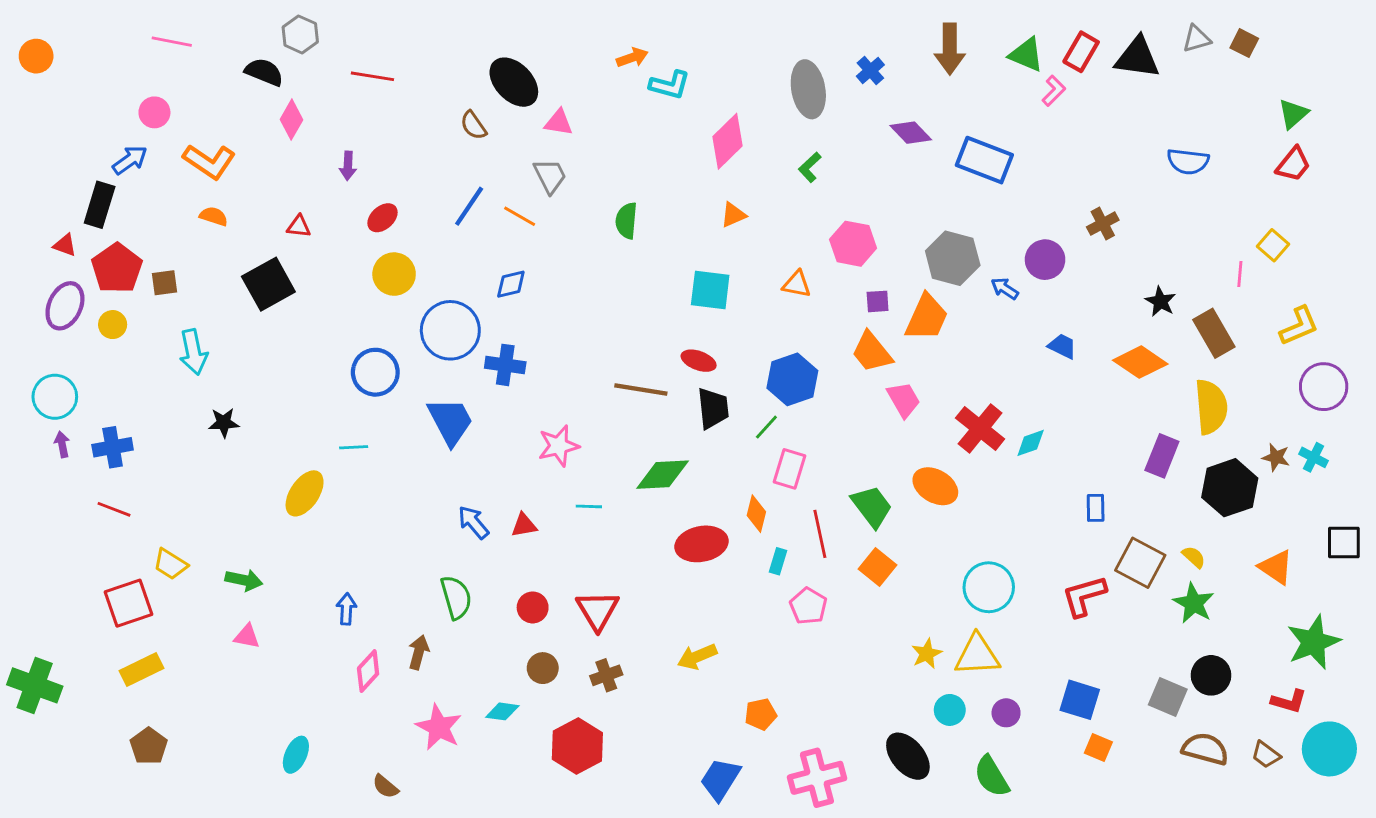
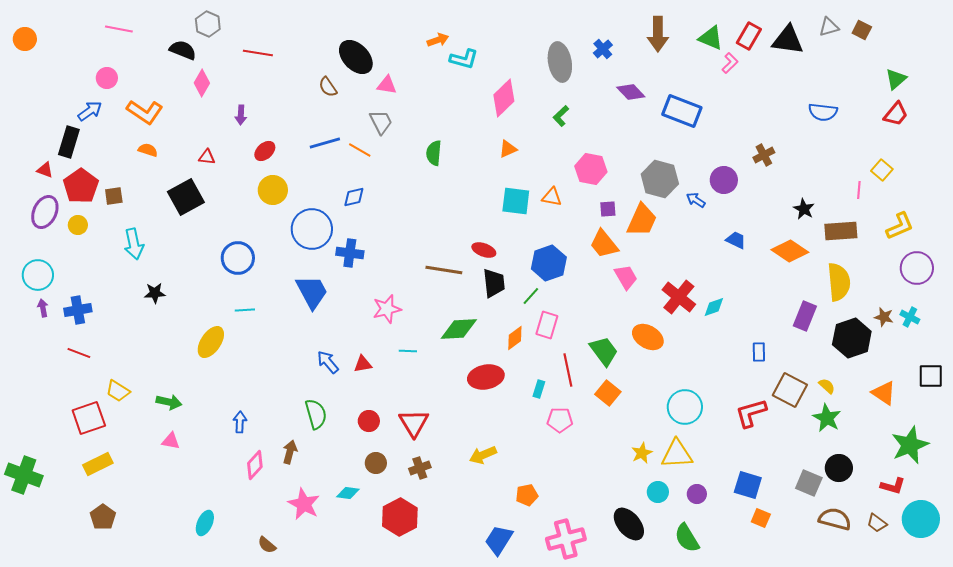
blue line: (469, 206) -> (325, 143), turned 40
cyan square: (710, 290) -> (516, 201), moved
brown rectangle: (1214, 333) -> (841, 231), turned -64
blue circle: (375, 372) -> (238, 258), moved
orange diamond: (756, 514) -> (515, 338), moved, turned 40
pink pentagon: (808, 606) -> (560, 420), turned -30

